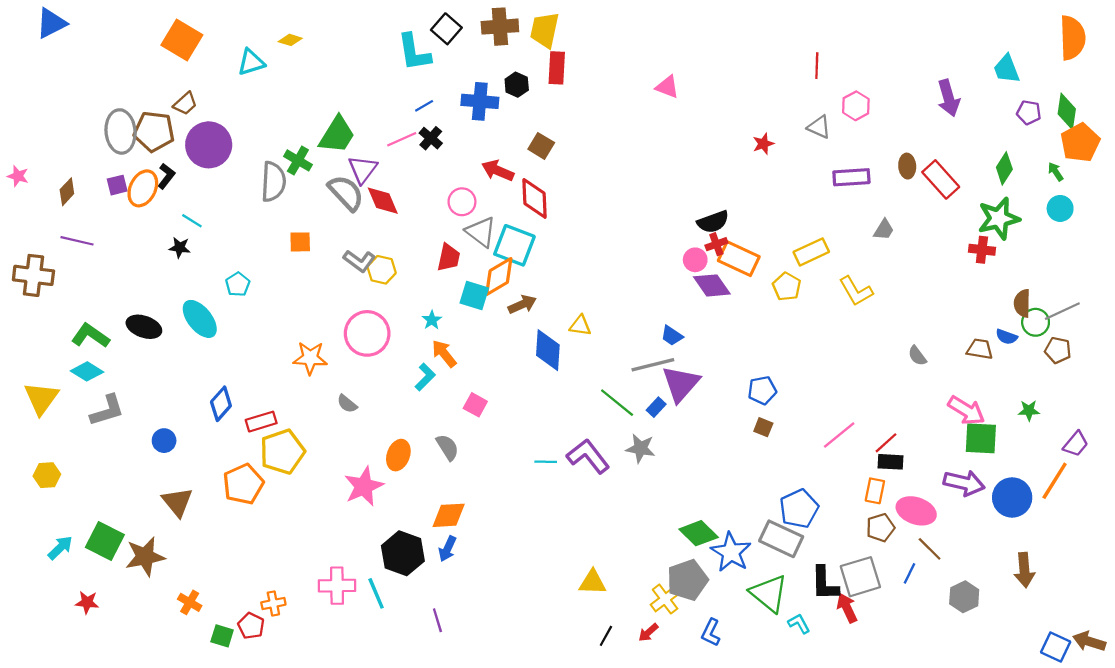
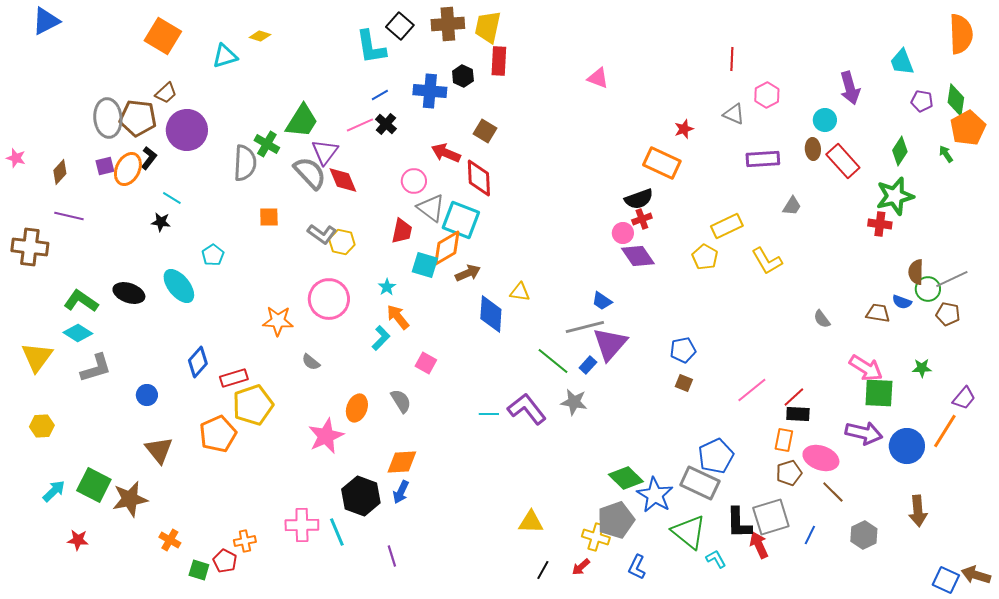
cyan circle: (1060, 208) -> (825, 120), moved
orange rectangle: (739, 259) -> (662, 163), moved
blue line: (909, 573) -> (810, 535), moved
yellow cross: (665, 599) -> (596, 537), turned -36

